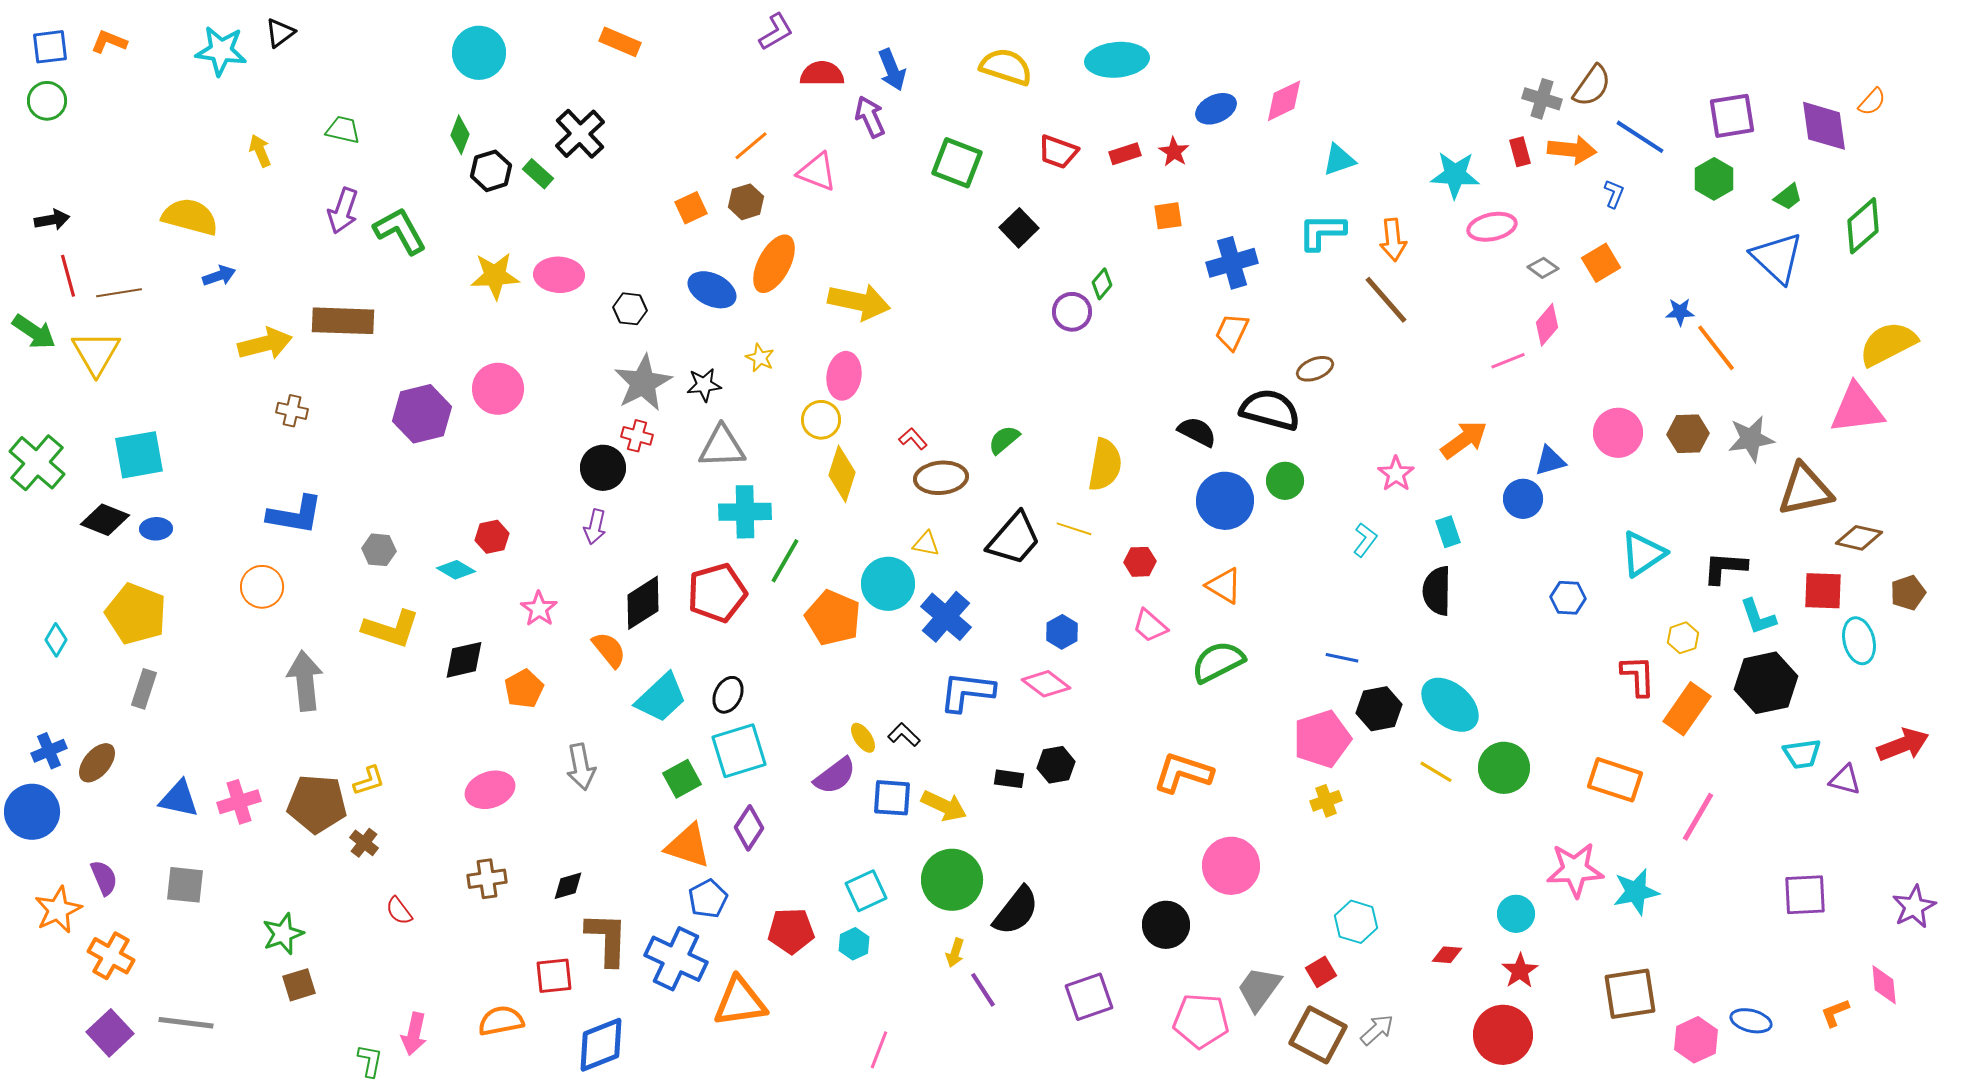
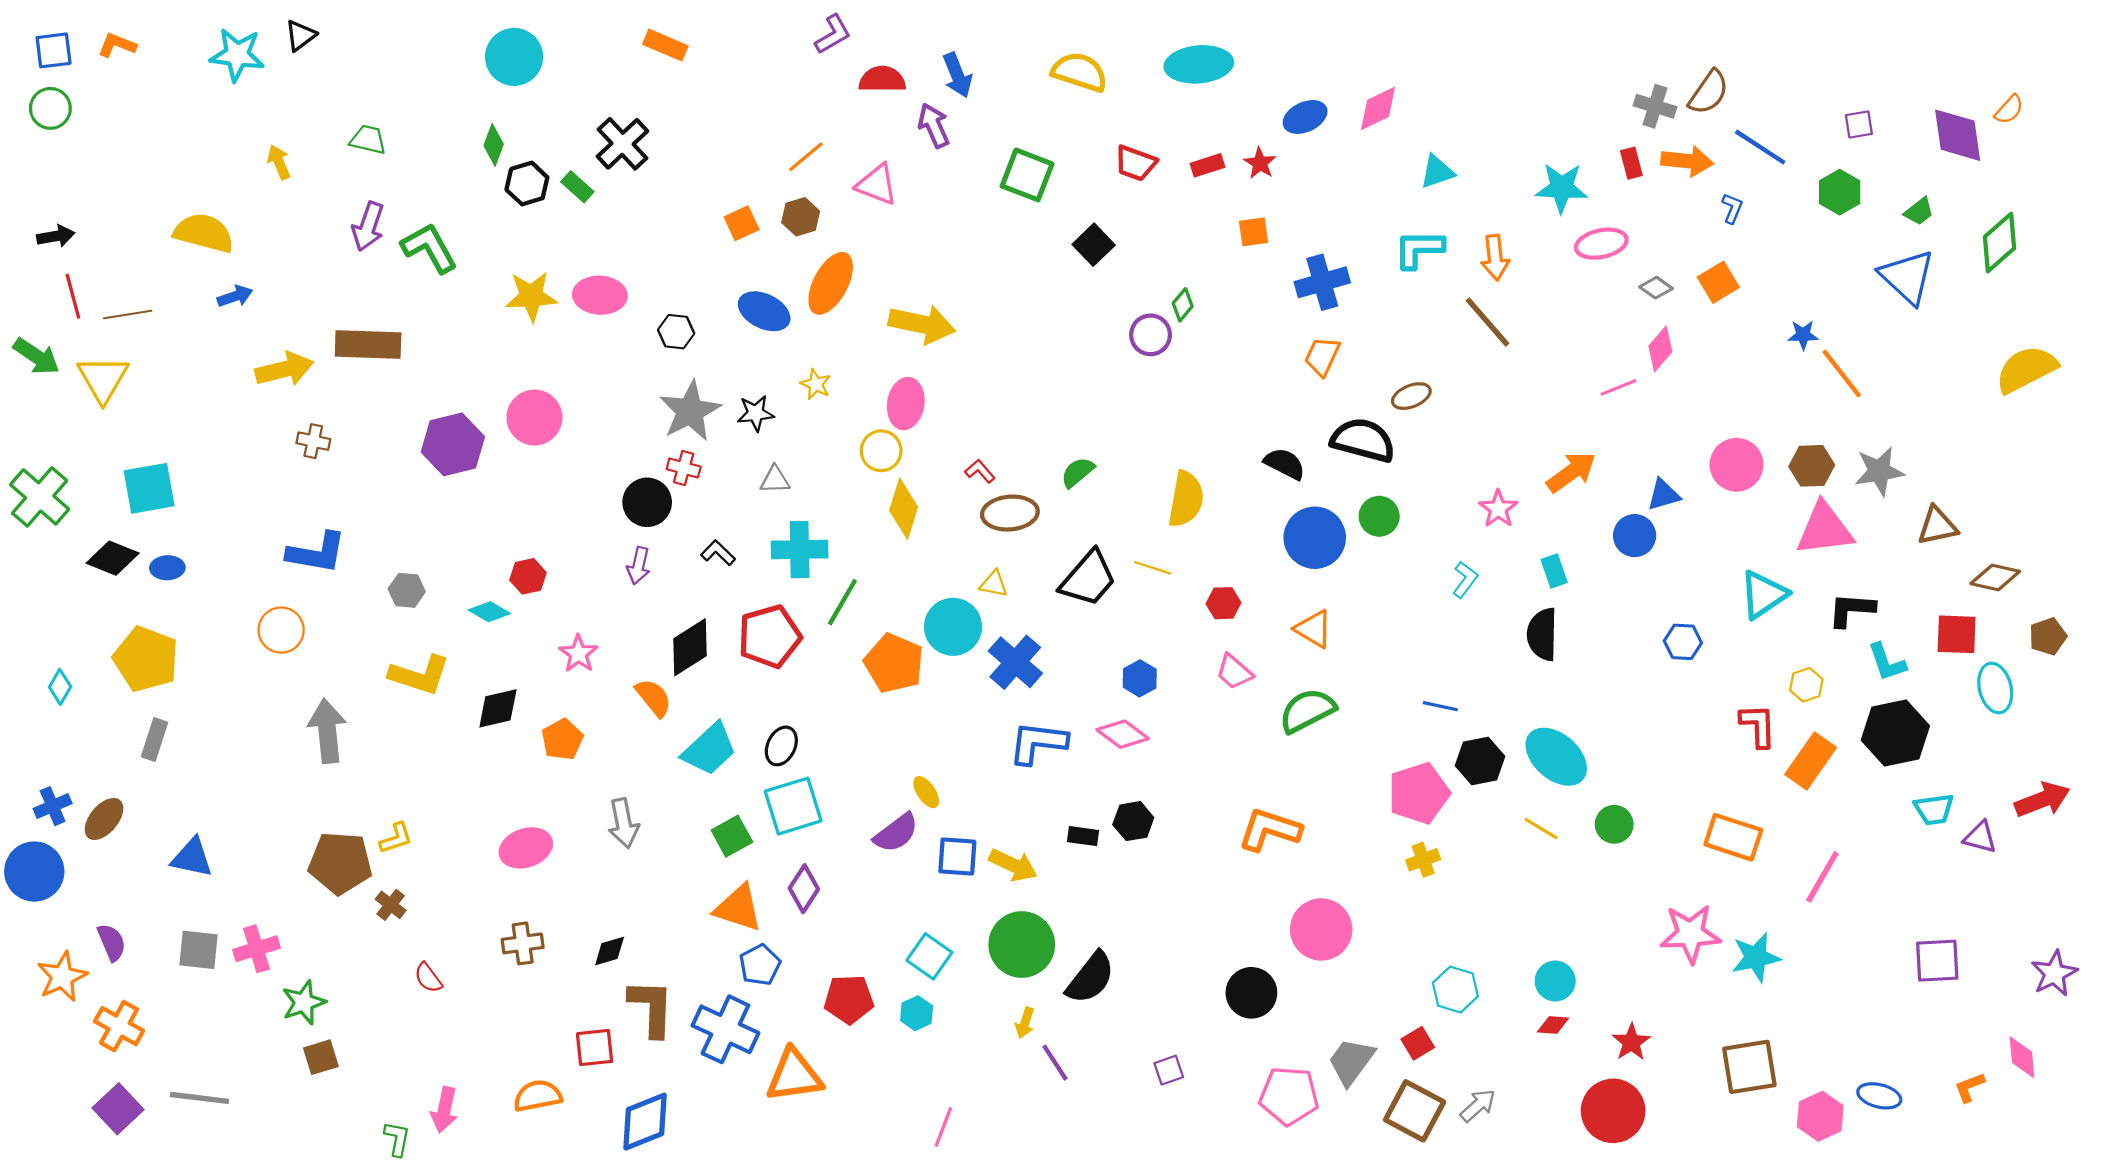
purple square: (1732, 116) -> (1859, 125), size x0.6
pink triangle: (1857, 409) -> (1825, 529), moved
gray triangle: (722, 447) -> (775, 480), size x0.6
brown triangle: (1805, 490) -> (1937, 526), size x0.7
black L-shape: (904, 735) -> (718, 553), moved
green circle: (1504, 768) -> (1614, 824), size x0.7
pink cross: (239, 802) -> (256, 949), moved
cyan square: (866, 891) -> (929, 956), turned -30
cyan circle: (1516, 914) -> (1555, 981), moved
purple square: (1089, 997) -> (1169, 1070), size x0.6

